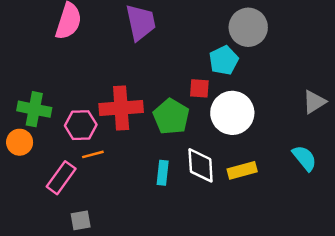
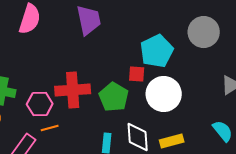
gray circle: (248, 27) -> (204, 32), moved
cyan pentagon: (224, 60) -> (157, 51), size x1.4

